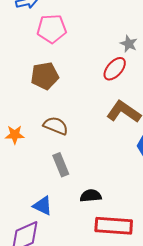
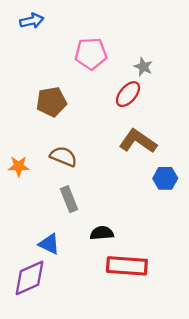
pink pentagon: (52, 29) -> (91, 54), moved

